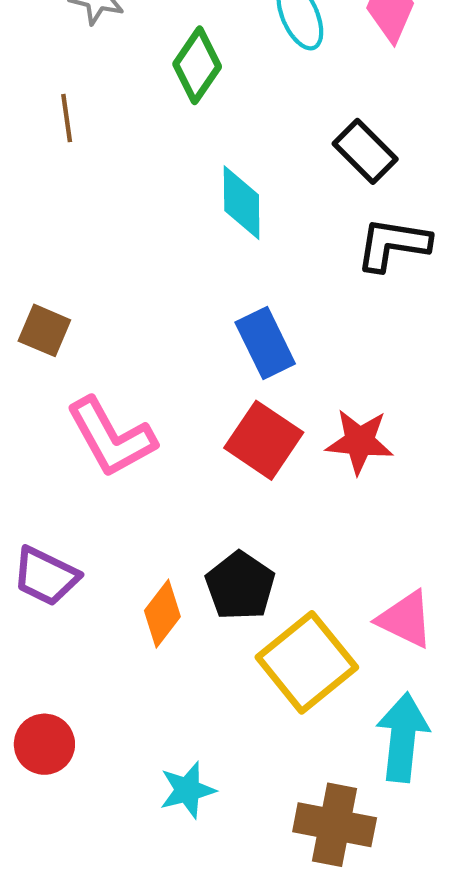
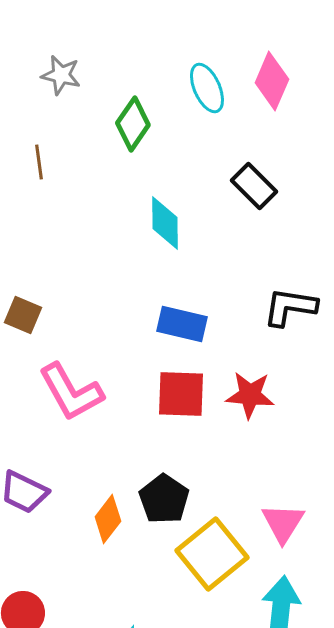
black L-shape: (393, 244) -> (290, 307), moved
blue rectangle: (265, 343) -> (182, 324), turned -51
red square: (264, 440) -> (181, 394), turned -32
pink triangle: (405, 619) -> (283, 523), turned 36

